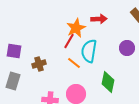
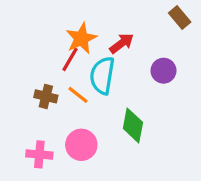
red arrow: (99, 19) -> (122, 43), moved, turned -35
brown cross: (39, 64) -> (46, 96), moved, turned 32

